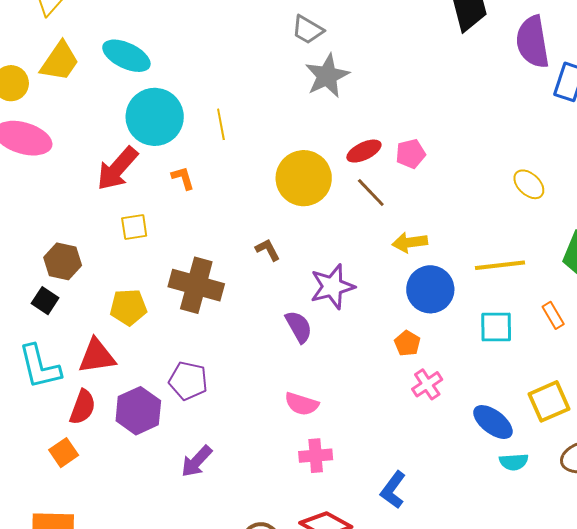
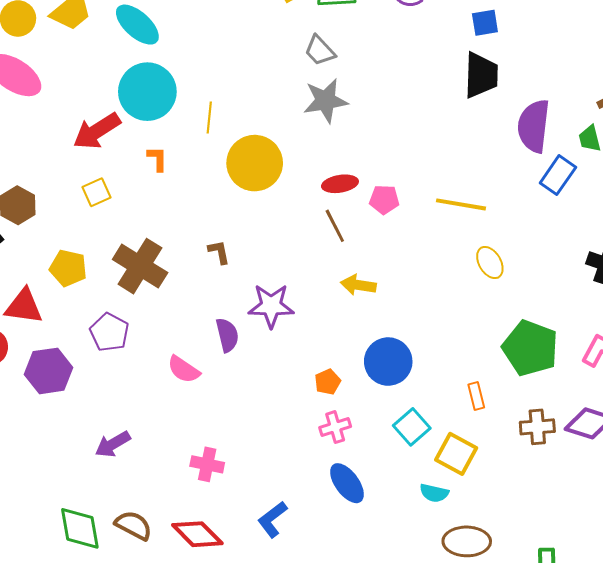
yellow circle: (304, 178) -> (255, 163), moved
yellow square: (134, 227) -> (96, 192), turned -32
yellow line: (500, 265) -> (461, 204), moved
blue circle: (430, 289) -> (388, 362), moved
cyan square: (496, 327) -> (412, 427), moved, turned 33
purple pentagon: (188, 381) -> (109, 332), moved
yellow square: (549, 401) -> (456, 454), moved, turned 36
pink semicircle: (302, 404) -> (184, 369), moved
blue ellipse: (493, 422) -> (347, 483), moved
purple arrow: (197, 461) -> (113, 444), moved
cyan semicircle: (514, 462) -> (434, 493), moved

